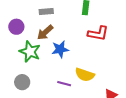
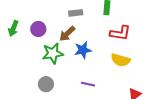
gray rectangle: (46, 11) -> (76, 13), moved
green star: (30, 52) -> (53, 53), turned -30
yellow semicircle: (85, 75) -> (121, 60), moved

